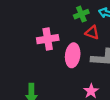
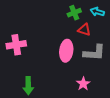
pink cross: (48, 39) -> (16, 45), moved

